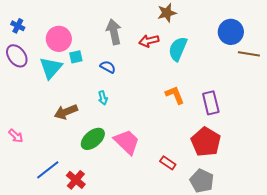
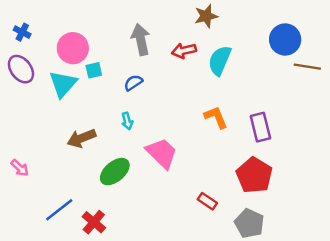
blue semicircle: (108, 67) -> (133, 83), turned -63
pink trapezoid: (127, 142) -> (162, 153), moved

